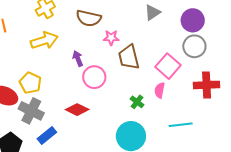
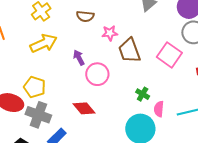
brown semicircle: (89, 18) -> (85, 16), size x0.7
pink semicircle: (160, 90) -> (159, 109), moved
red diamond: (77, 110) -> (84, 108), turned 30

